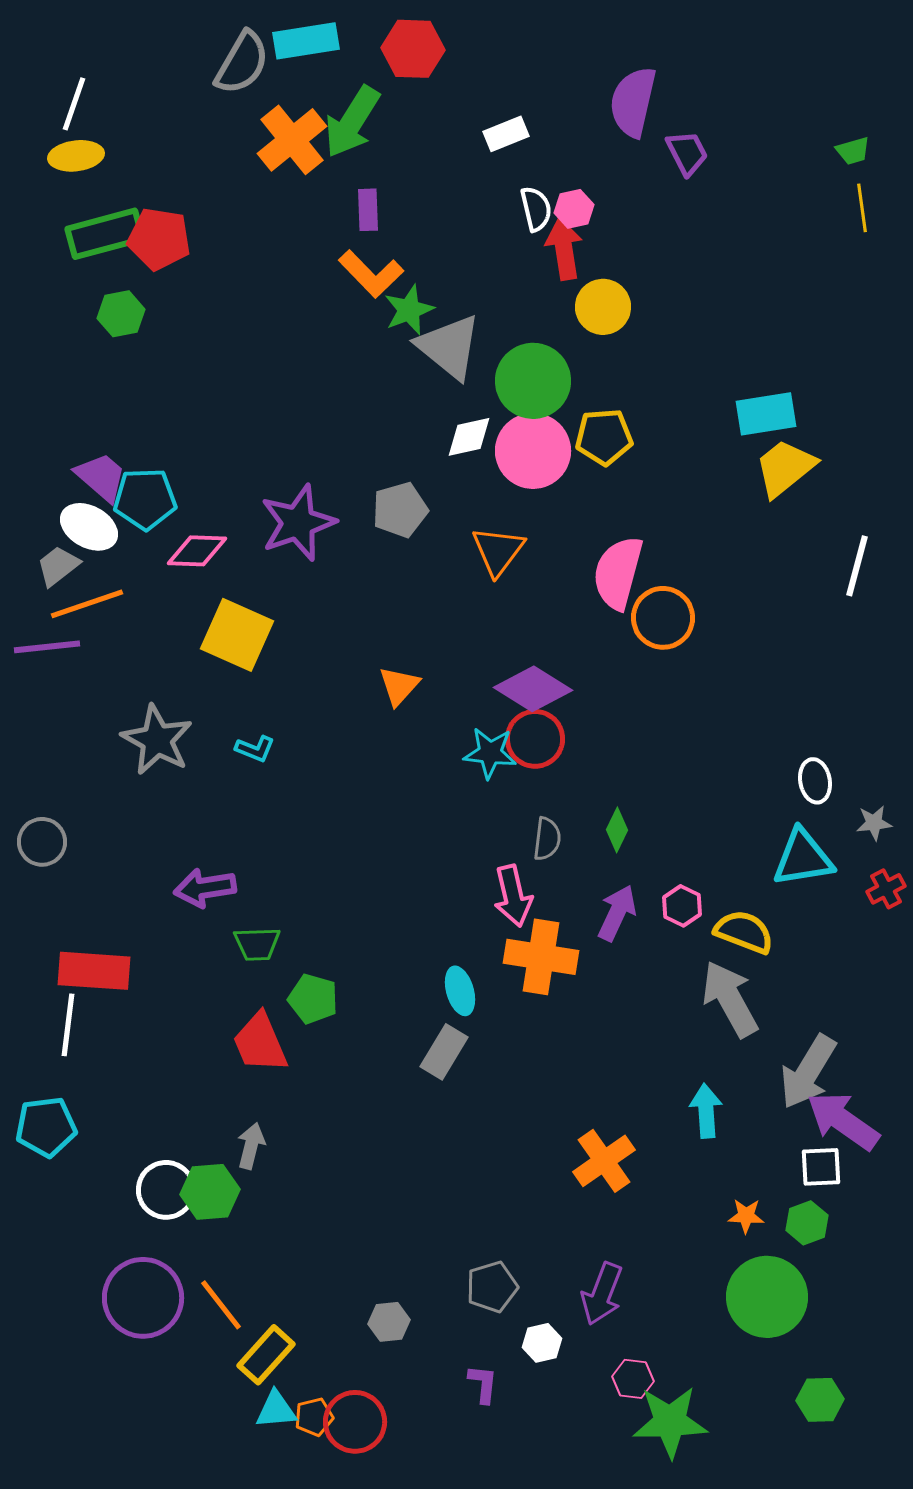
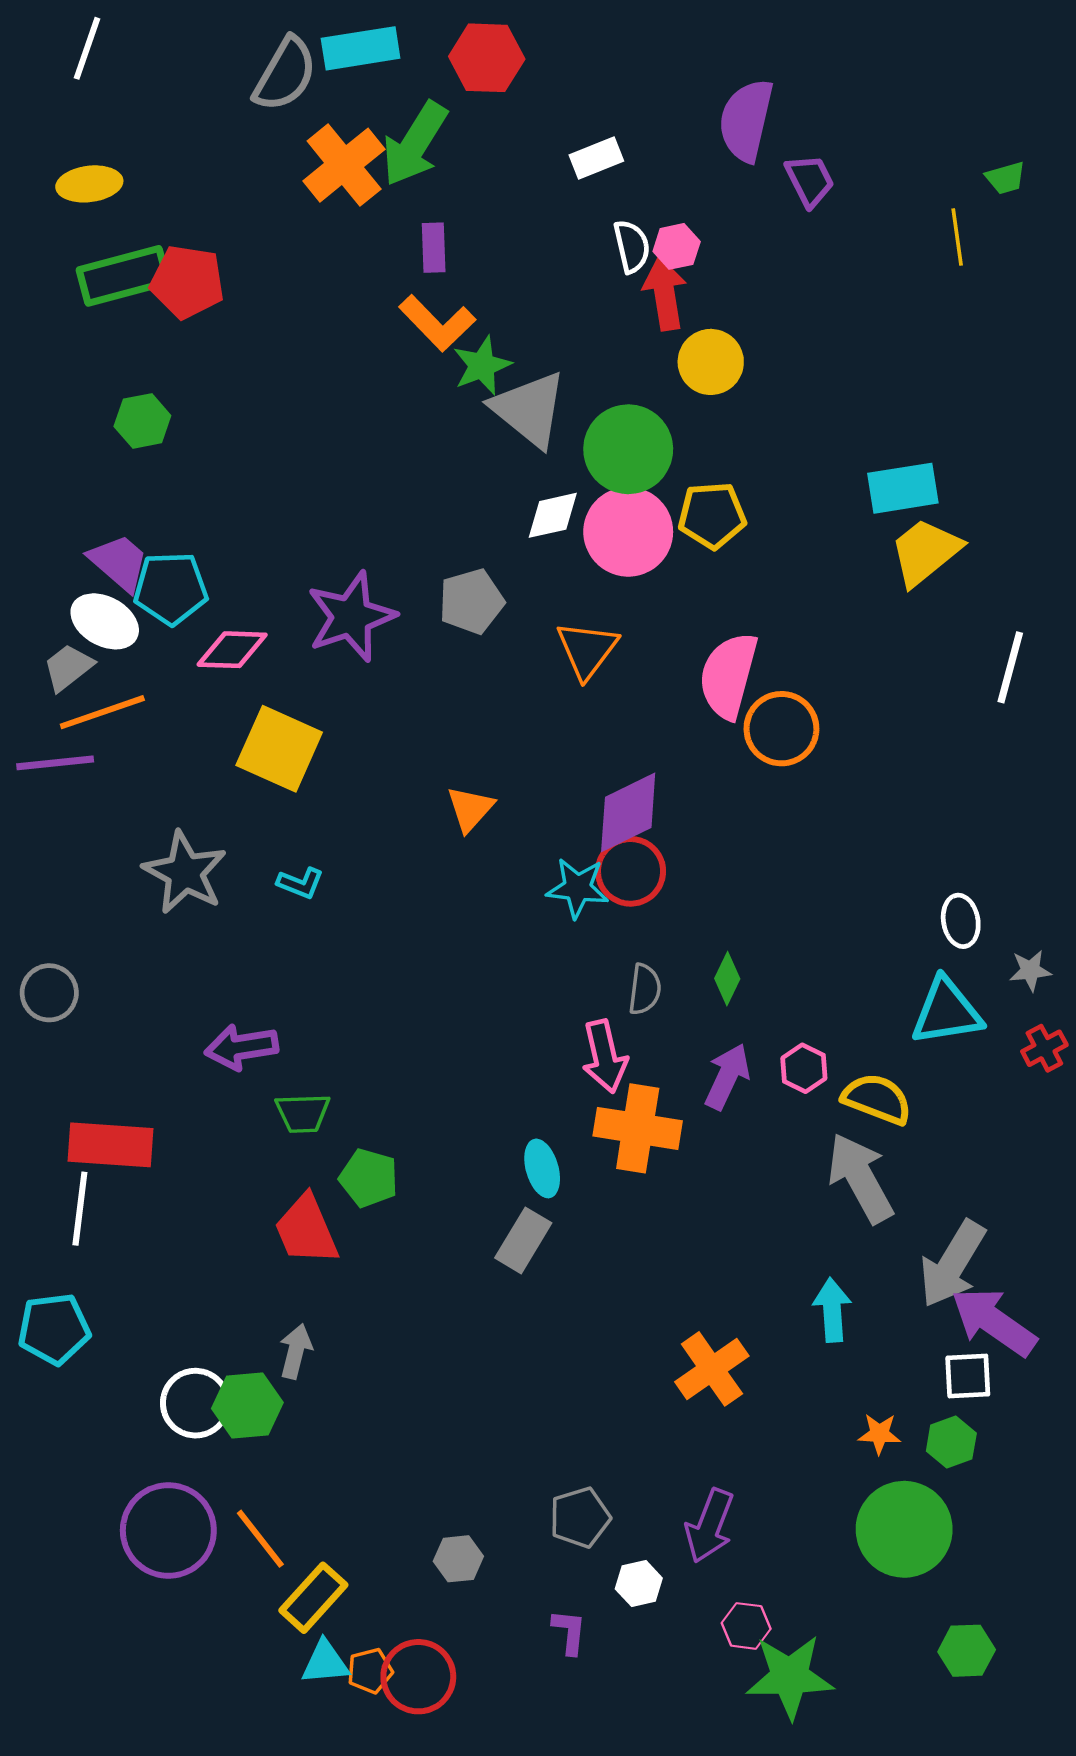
white line: (74, 104) -> (87, 48), moved
yellow line: (862, 208) -> (957, 237), moved
green hexagon: (121, 314) -> (142, 421), moved
purple diamond: (533, 689) -> (628, 812), turned -58

